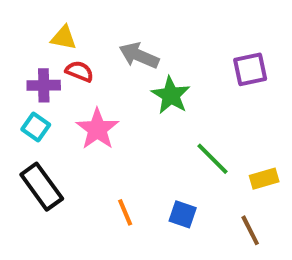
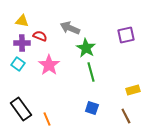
yellow triangle: (64, 38) -> (22, 21), moved
green line: (212, 159) -> (91, 72), moved, turned 30
black rectangle: (42, 187) -> (21, 109), moved
orange line: (125, 212) -> (47, 119), moved

